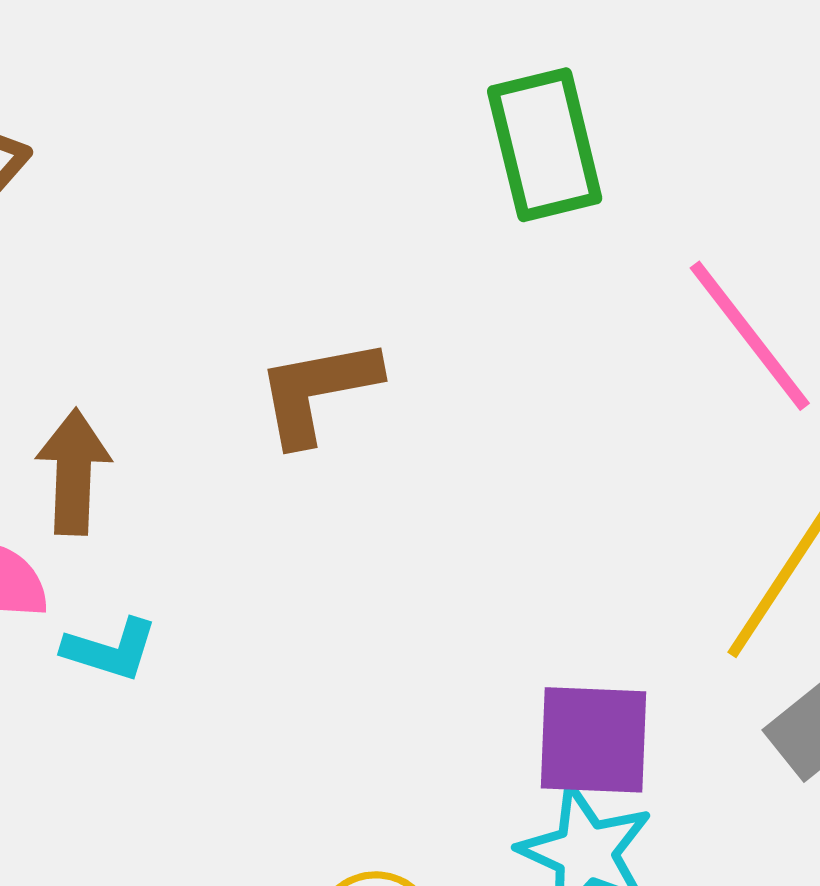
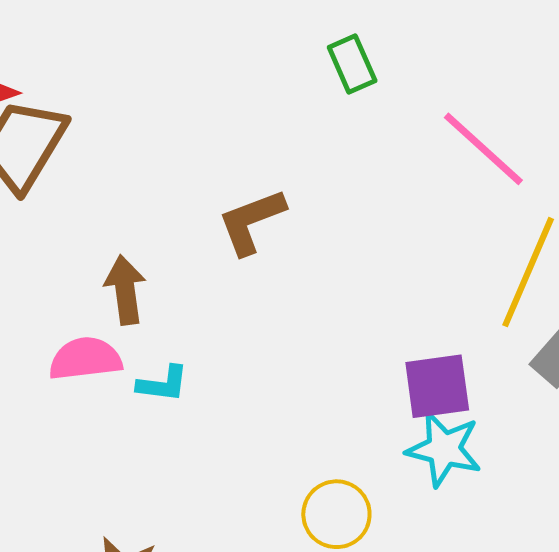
green rectangle: (545, 145) -> (352, 64), size x0.7

